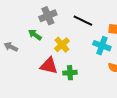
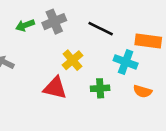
green arrow: (35, 35) -> (25, 25), moved, turned -56
green cross: (70, 73) -> (100, 88), moved

